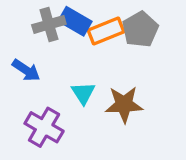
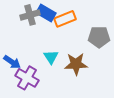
gray pentagon: (140, 29) -> (99, 37), moved, turned 30
blue arrow: (26, 70) -> (12, 62), moved

